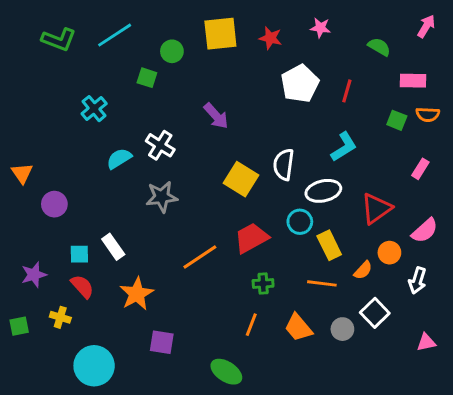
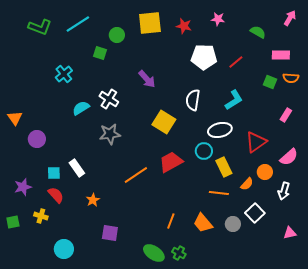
white pentagon: (300, 84) -> (204, 57), turned 30
red line: (347, 91) -> (236, 62), turned 35
white semicircle: (284, 164) -> (193, 100), moved
green cross: (263, 283) -> (179, 253), moved, turned 32
orange star: (137, 294) -> (93, 200), size x0.6
cyan circle: (94, 366) -> (64, 249), size x0.7

